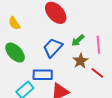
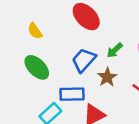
brown star: (81, 61) -> (107, 77), moved

